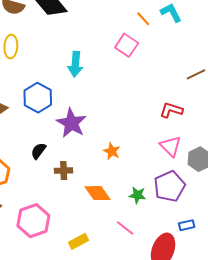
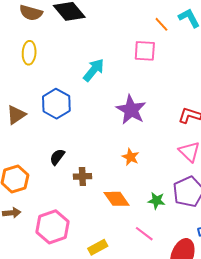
pink square: (127, 45) -> (145, 51), turned -30
cyan arrow: (75, 64) -> (94, 70), turned -145
purple star: (71, 123) -> (131, 110), moved

